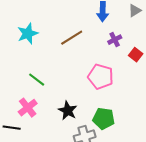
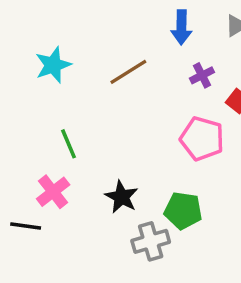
pink pentagon: (101, 77) -> (202, 139), moved
green line: (37, 80) -> (68, 144), turned 30

